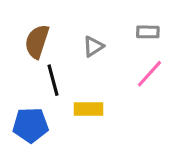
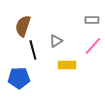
gray triangle: (93, 46) -> (56, 41), moved
yellow rectangle: (88, 109) -> (67, 65), moved

